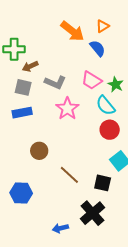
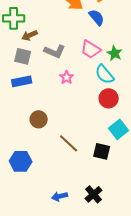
pink star: (67, 109) -> (67, 77), size x0.6
black cross: (92, 213) -> (94, 194), moved, size x0.7

